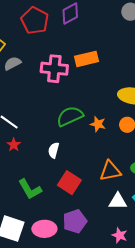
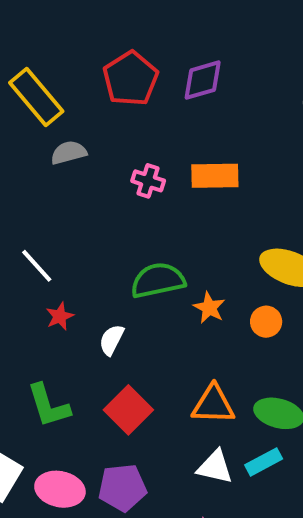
pink cross: (54, 69) -> (148, 181), size x0.6
red star: (14, 145) -> (60, 316), moved

